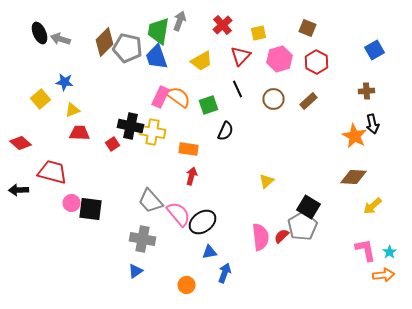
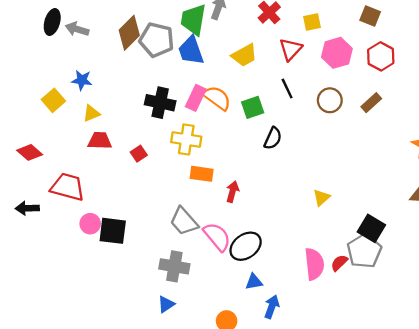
black ellipse: (40, 33) -> (52, 22), turned 40
black cross: (131, 126) -> (160, 103), moved
orange rectangle: (189, 149) -> (202, 174), moved

